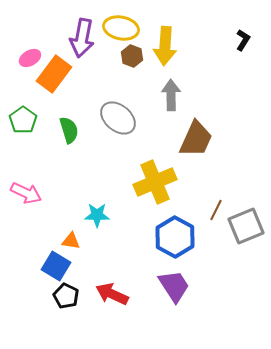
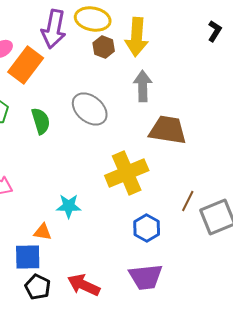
brown trapezoid: (196, 139) -> (168, 130), turned -105
blue hexagon: (175, 237) -> (147, 228), size x0.7
blue square: (56, 266) -> (28, 257), turned -32
purple trapezoid: (174, 286) -> (146, 277), turned 117

